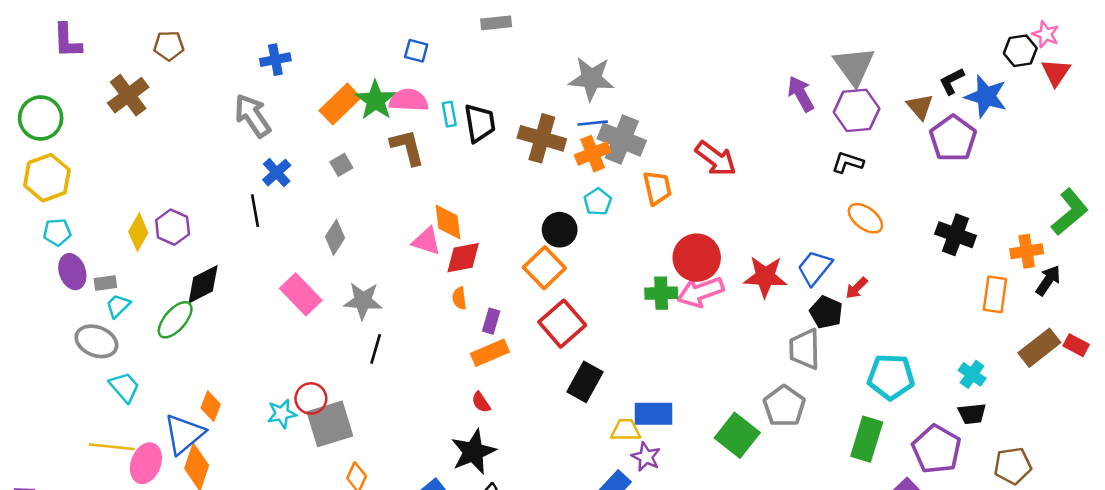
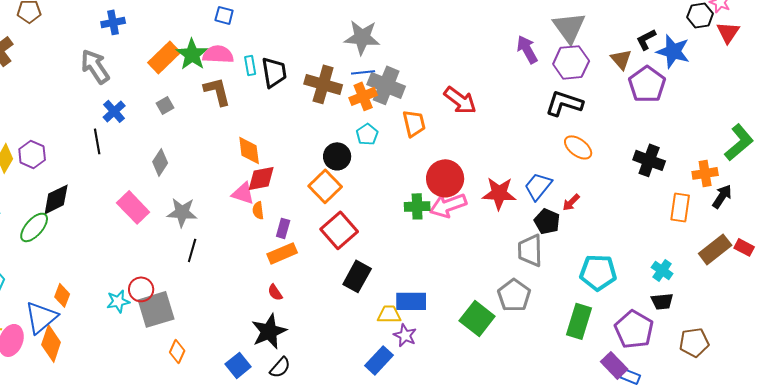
black L-shape: (848, 162) -> (564, 103), size x1.5
pink triangle: (426, 241) -> (243, 193), moved

